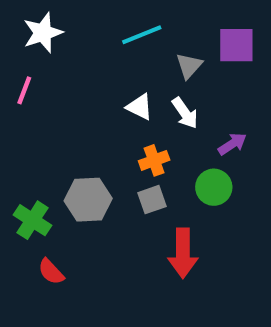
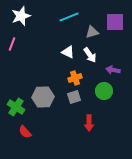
gray triangle: (189, 66) -> (92, 32), turned 32
purple arrow: (232, 144) -> (113, 70), turned -136
red arrow: (183, 253) -> (89, 123), size x0.7

